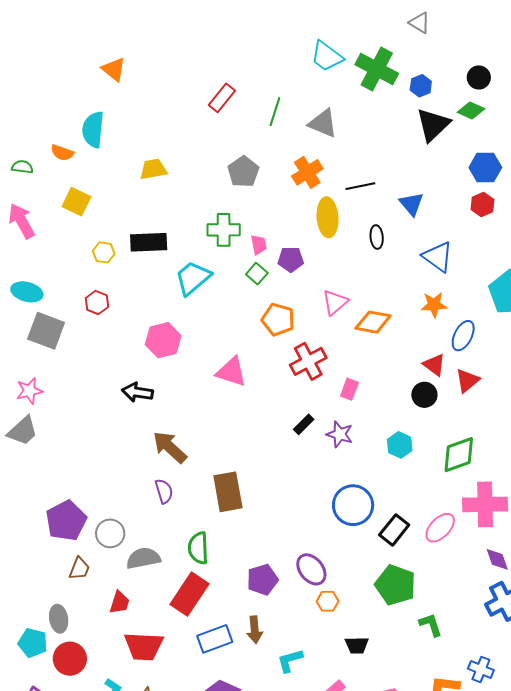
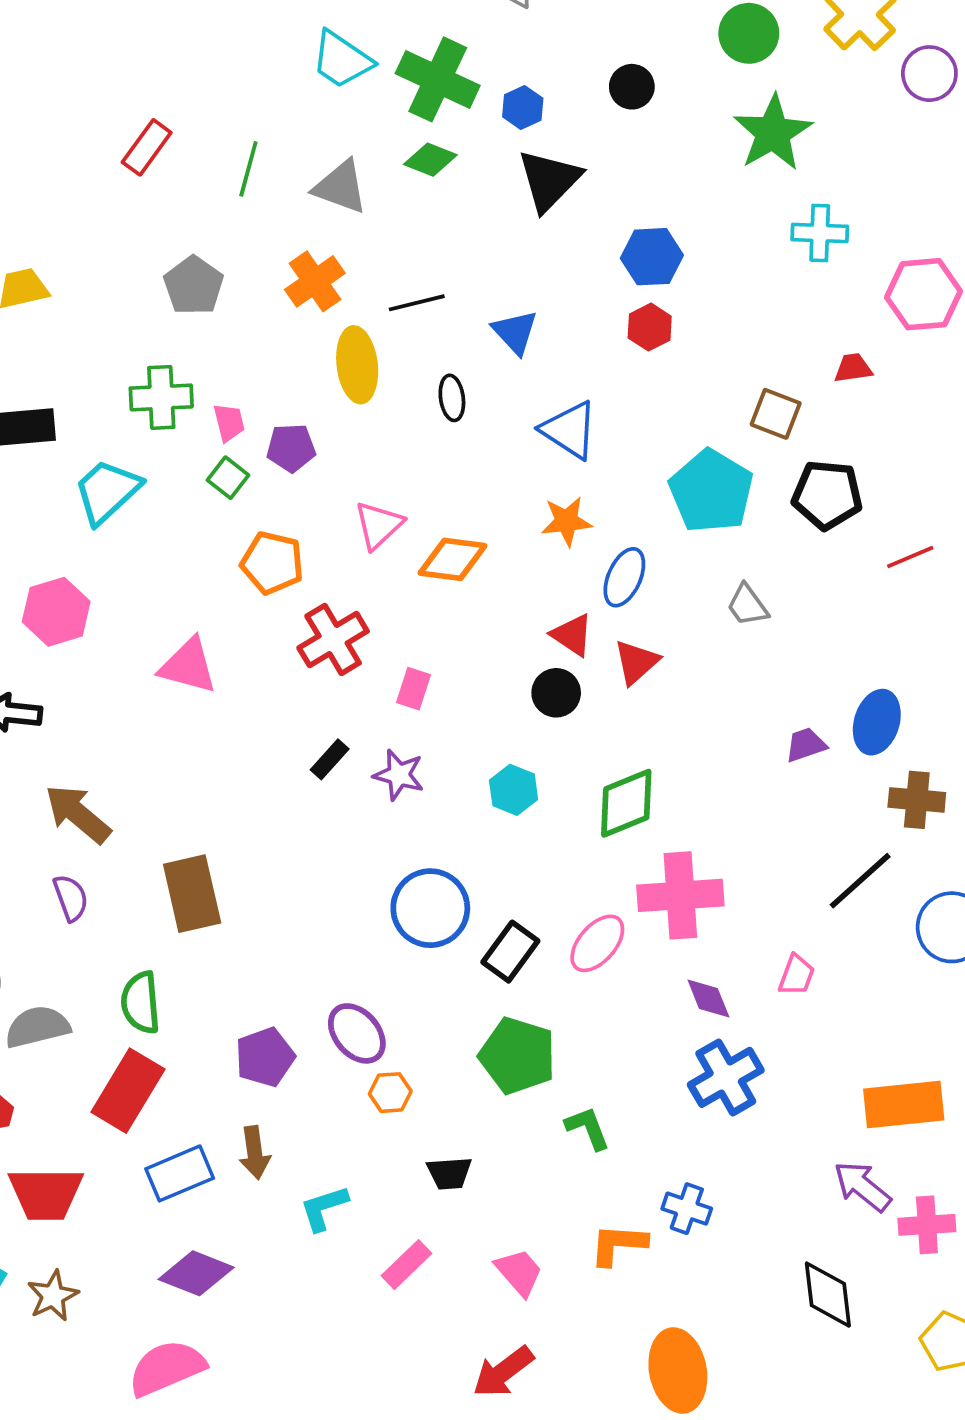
green diamond: (471, 111) -> (430, 160), moved

